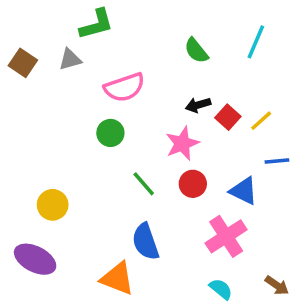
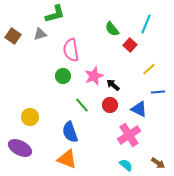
pink semicircle: (124, 87) -> (71, 50), turned 100
black arrow: (198, 105) -> (113, 85), moved, turned 56
red square: (228, 117) -> (130, 45), moved
pink star: (182, 143) -> (94, 76), moved
blue semicircle: (145, 242) -> (70, 132), moved

